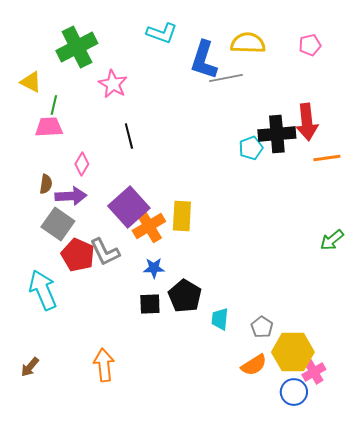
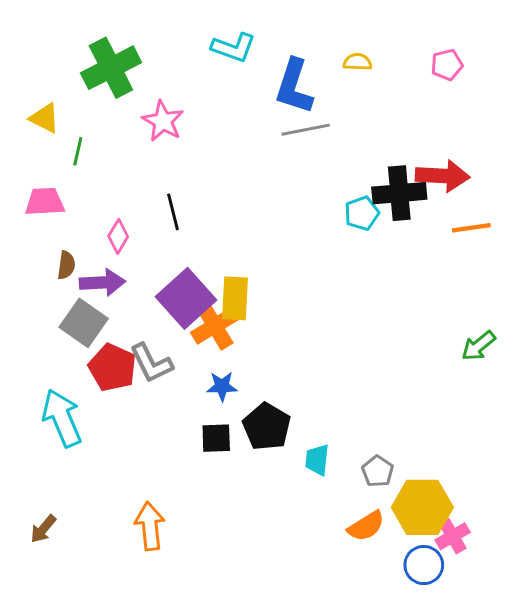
yellow semicircle: (248, 43) -> (357, 62), size x0.6
gray line: (226, 78) -> (306, 130), moved
red arrow: (307, 122) -> (443, 176), turned -81
pink trapezoid: (49, 127) -> (45, 202), moved
black line: (129, 136) -> (173, 212), moved
yellow rectangle: (182, 216) -> (235, 298), moved

